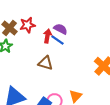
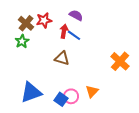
purple semicircle: (61, 29) -> (76, 15), moved

